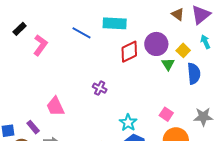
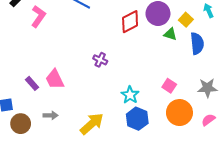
green triangle: (168, 64) -> (170, 34), turned -40
purple rectangle: (33, 127) -> (32, 83), moved

